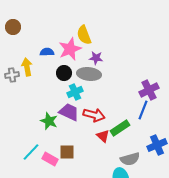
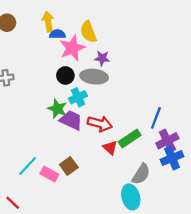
blue semicircle: (47, 52) -> (57, 34), moved
yellow arrow: (27, 67) -> (48, 22), moved
purple cross: (149, 90) -> (167, 141), moved
green star: (49, 121) -> (57, 109), moved
brown square: (67, 152) -> (69, 166), turned -35
gray semicircle: (130, 159) -> (141, 174), turned -42

